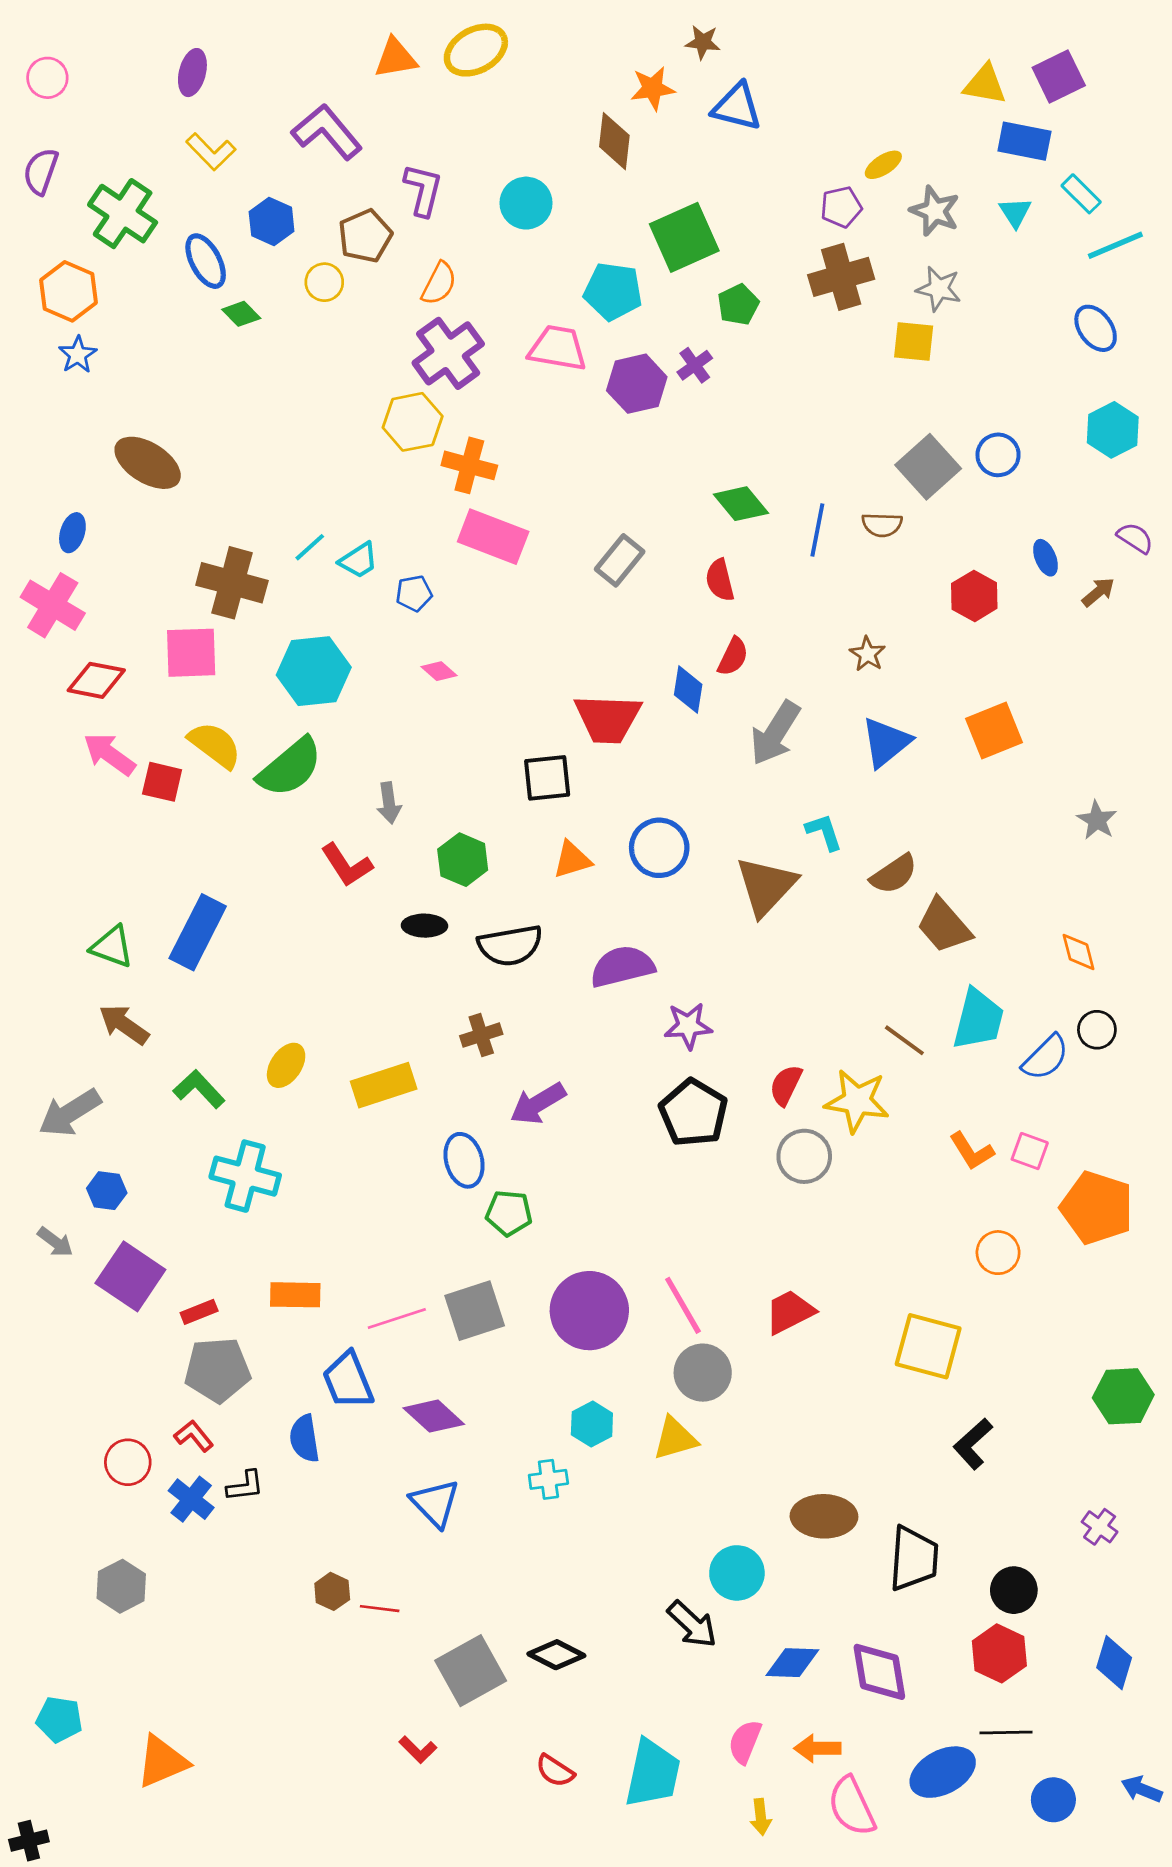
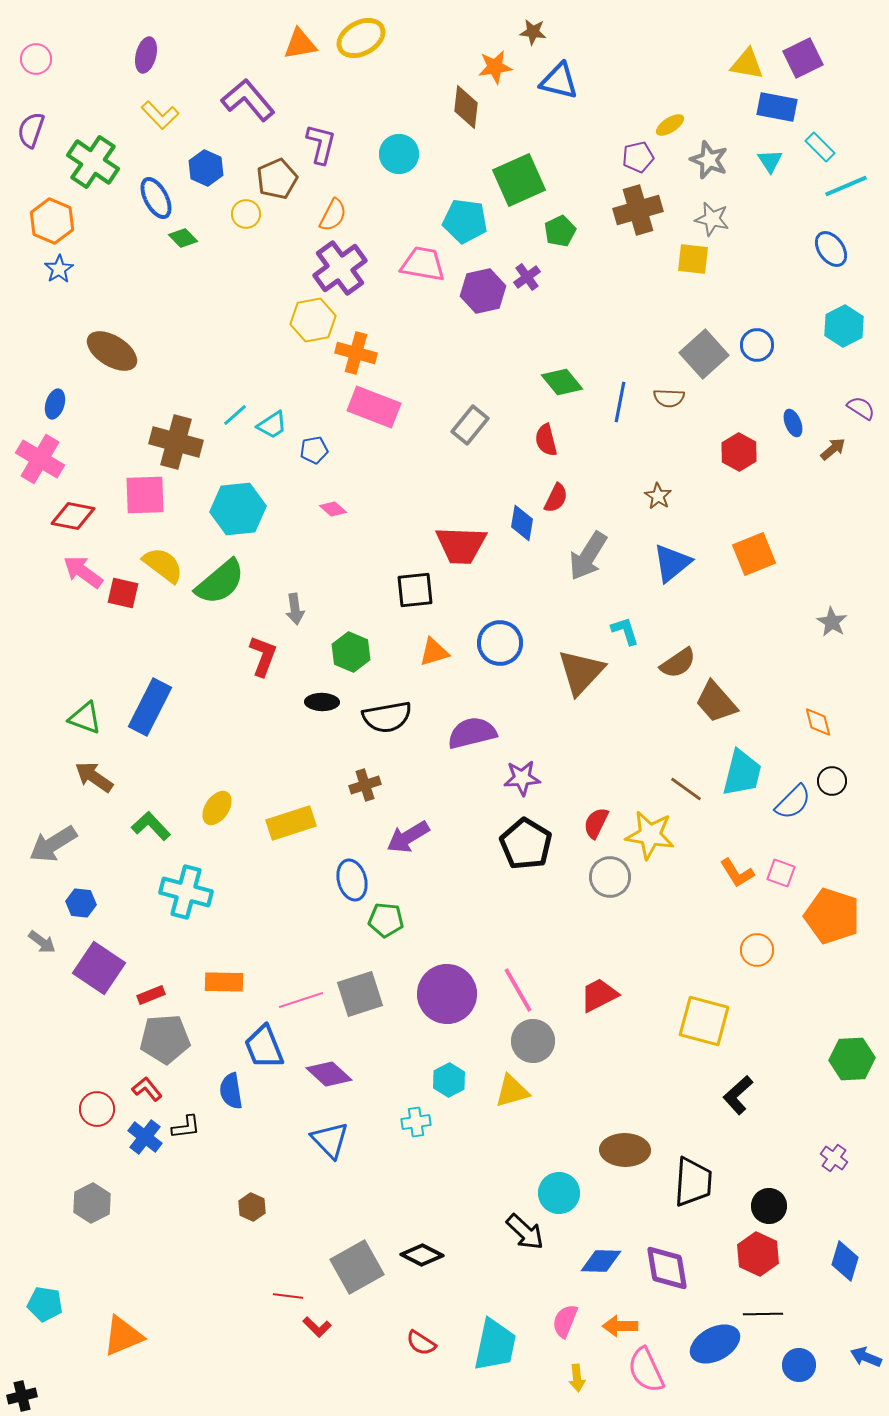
red L-shape: (347, 865) -> (263, 656), turned -126
red line: (380, 1609) -> (288, 1296), moved

